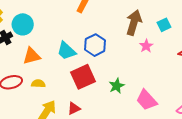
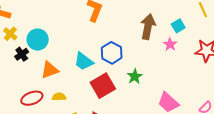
pink star: (146, 46) -> (170, 44), moved
green star: (117, 86) -> (135, 76), moved

